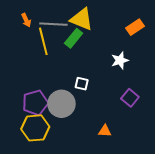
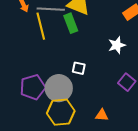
green rectangle: (74, 38) -> (71, 23), turned -60
yellow hexagon: (35, 128) -> (61, 112), moved

